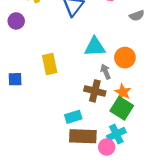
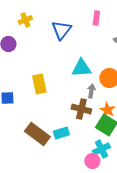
gray arrow: (106, 72) -> (91, 91), turned 32
brown rectangle: (83, 136) -> (37, 134), moved, turned 35

